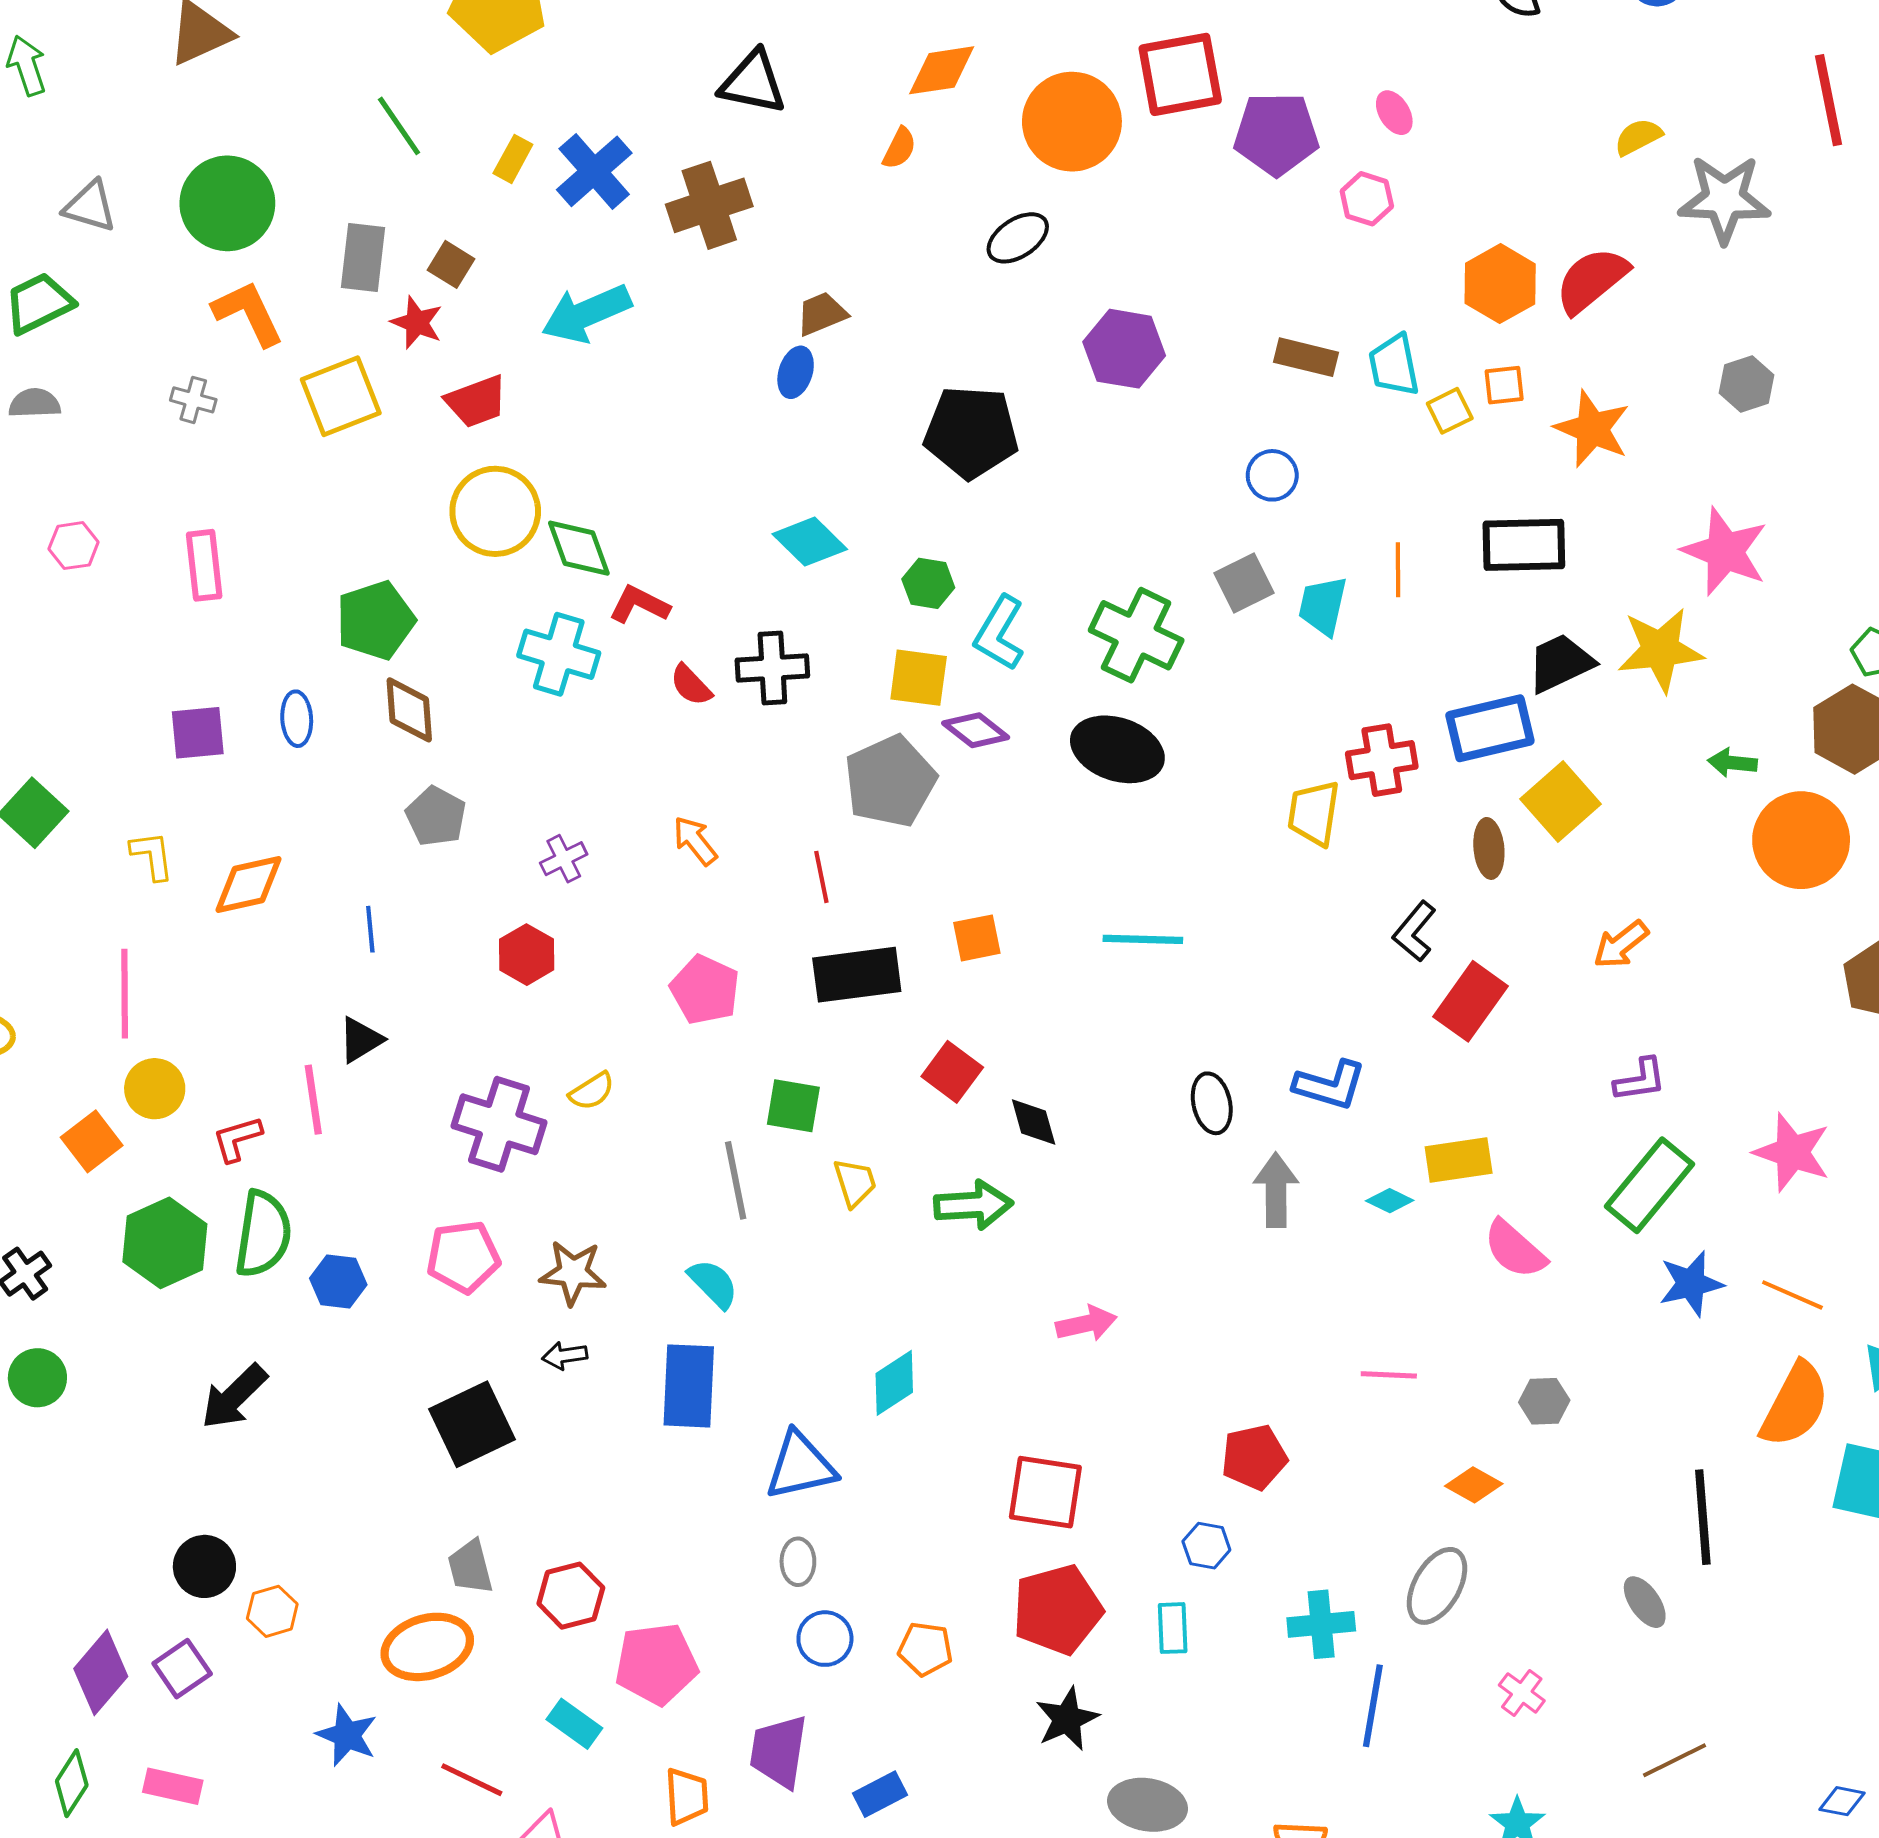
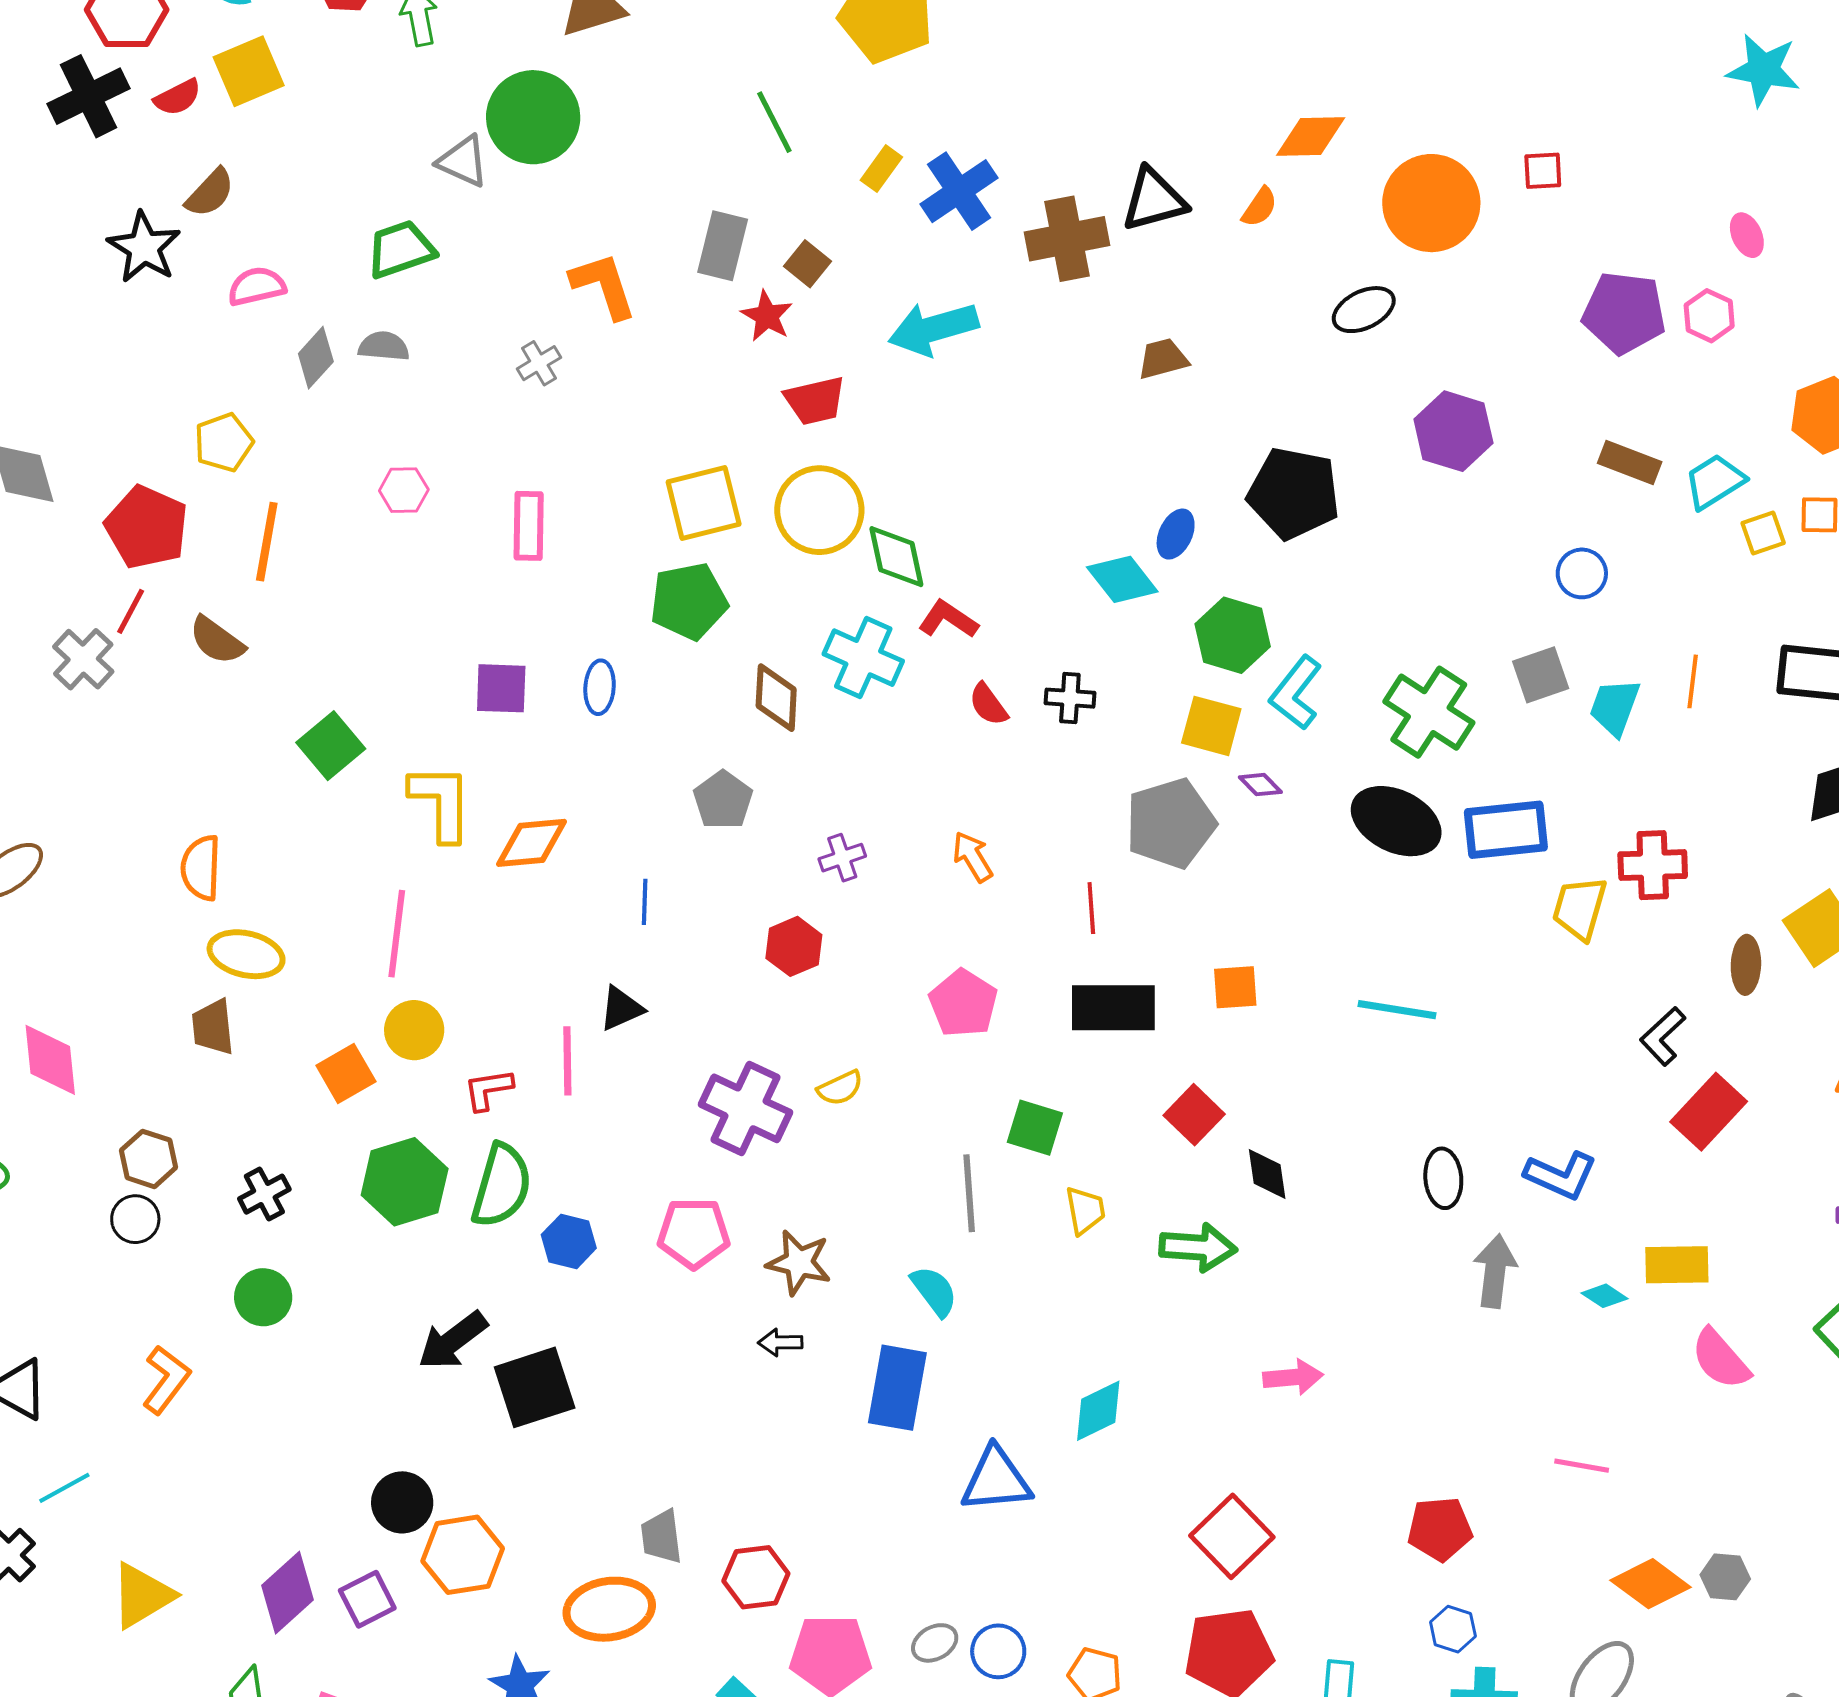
red square: (1180, 74) -> (1543, 171), size x0.5
black triangle: (753, 83) -> (1154, 200), moved, turned -34
purple pentagon: (1276, 134) -> (1624, 313), moved
green circle: (227, 203) -> (533, 117), moved
cyan trapezoid: (1394, 365) -> (1715, 481), turned 62
blue ellipse: (796, 372) -> (1176, 534), moved
yellow square: (341, 396) -> (704, 503), moved
gray cross: (193, 400) -> (539, 363), turned 36
green hexagon: (928, 583) -> (1233, 635), size x1.5
black cross: (772, 668) -> (1070, 698), size x0.7
brown diamond: (409, 710) -> (776, 698), moved
blue rectangle: (1490, 728) -> (1506, 830), moved
purple diamond: (976, 730) -> (1260, 785), size x0.7
yellow L-shape: (152, 856) -> (441, 802), size x1.6
gray hexagon: (1544, 1401) -> (1725, 1577), moved
black square: (472, 1424) -> (535, 1387), moved
orange diamond: (1474, 1485) -> (1651, 1584), size x1.4
red square: (1045, 1492) -> (1232, 1536), turned 30
blue hexagon: (1206, 1546) -> (1453, 1629), moved
gray ellipse: (798, 1562) -> (935, 1643), moved, turned 54
orange hexagon: (272, 1611) -> (463, 1555), size x1.6

